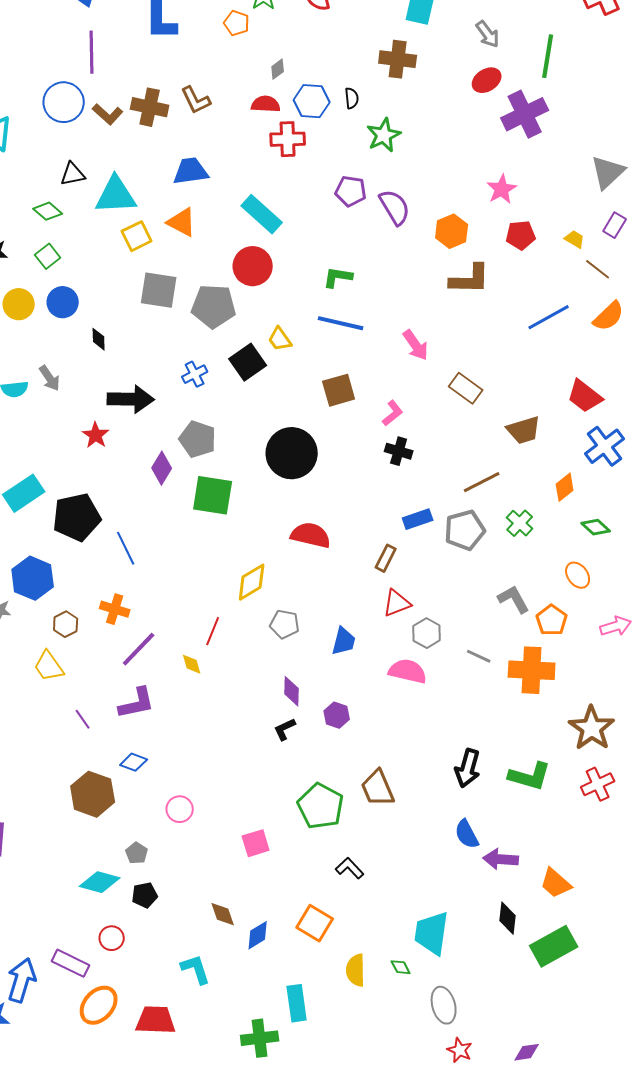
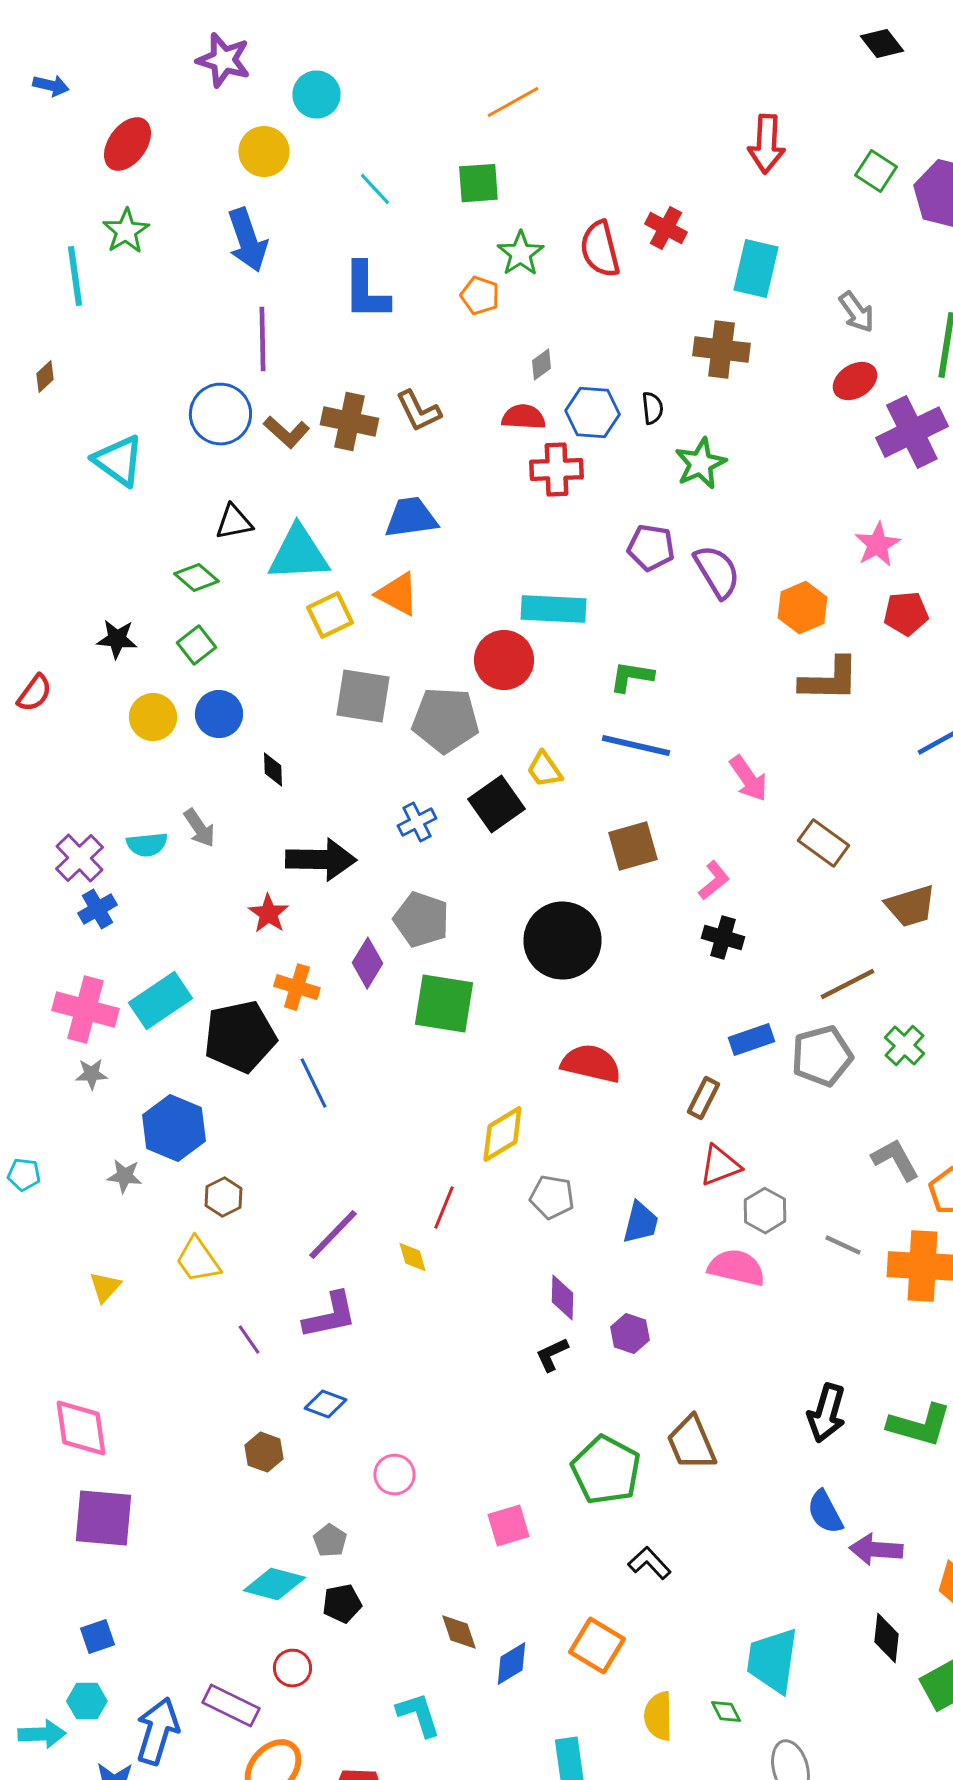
cyan rectangle: (262, 214) -> (553, 609), moved, turned -39
orange cross: (115, 609) -> (297, 987), moved
brown hexagon: (93, 794) -> (264, 1452), size x0.6

